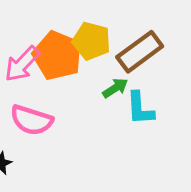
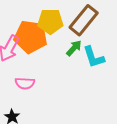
pink semicircle: (32, 120) -> (25, 83), size x0.7

